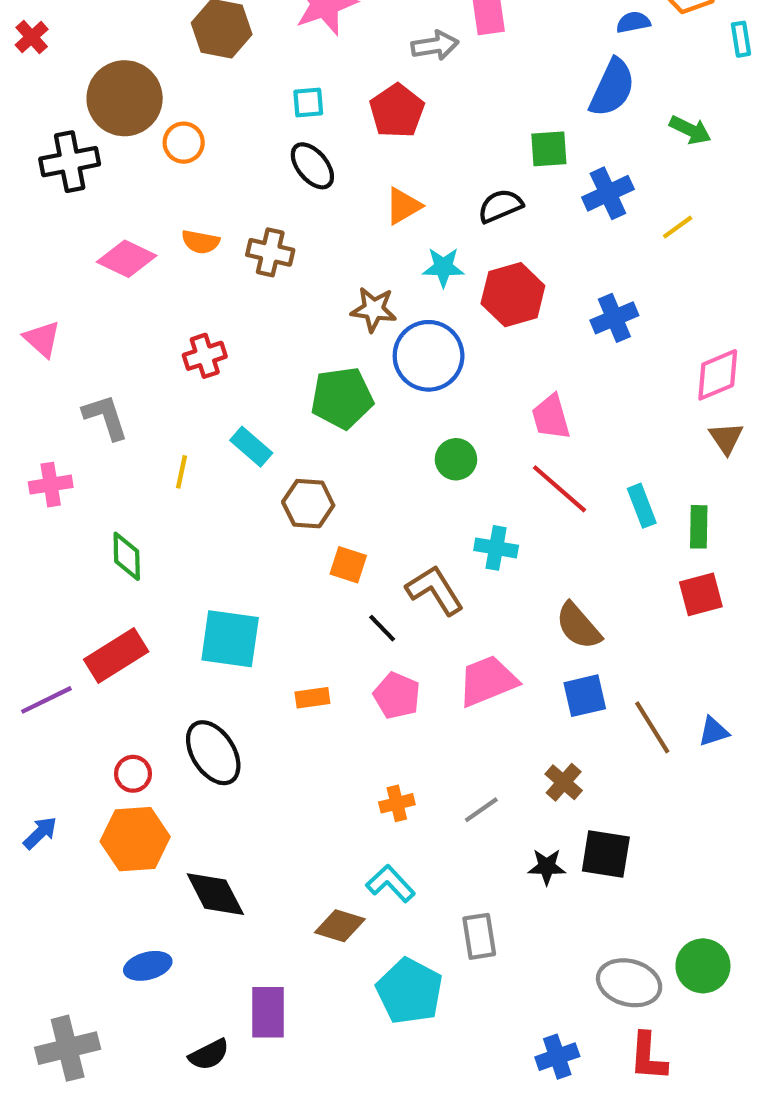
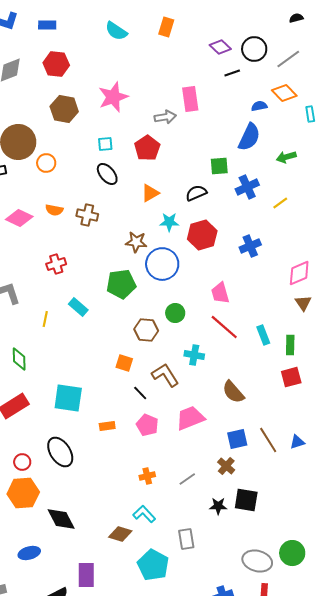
green arrow: (690, 130) -> (286, 157), turned 138
brown hexagon: (308, 504) -> (146, 330), moved
blue square: (585, 696) -> (237, 439), moved

